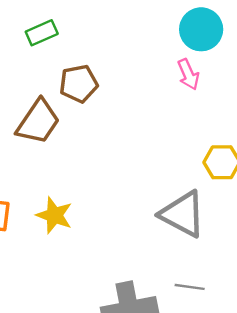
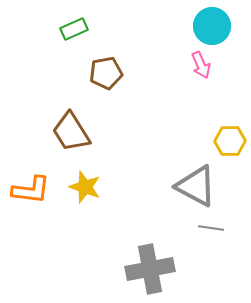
brown trapezoid: (38, 122) -> (71, 132), moved, turned 114
gray line: (190, 287) -> (211, 228), moved

